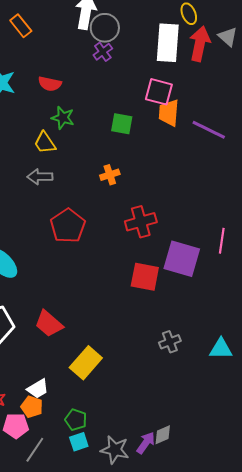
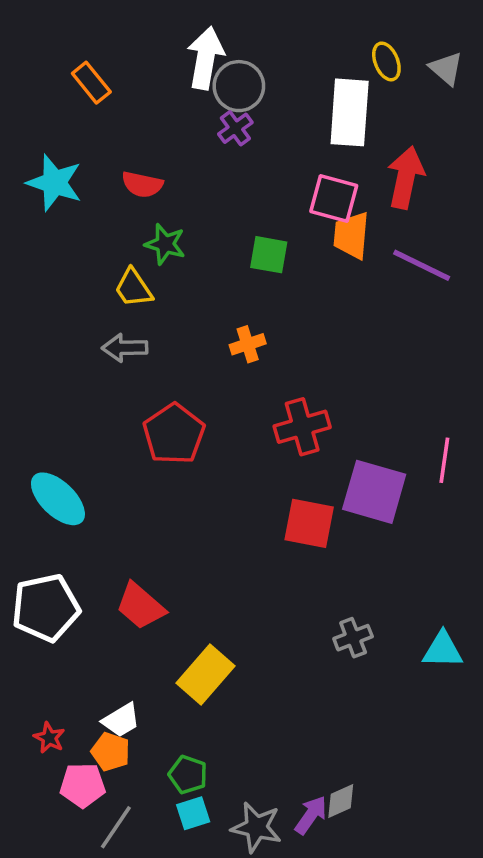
gray triangle: (228, 37) -> (446, 68), moved
red arrow: (200, 44) -> (406, 177), moved

